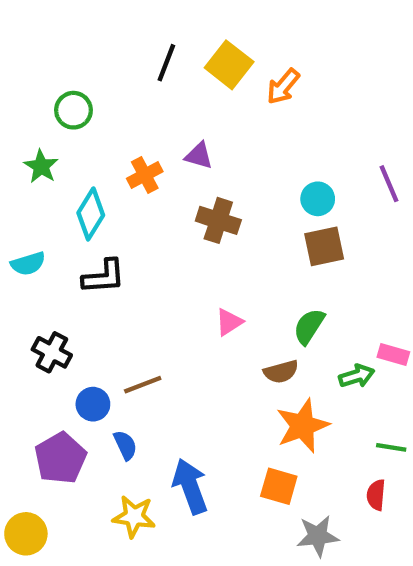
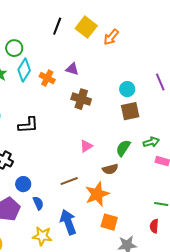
orange cross: (145, 175) -> (47, 78), turned -35
cyan diamond: (91, 214) -> (24, 70), moved
green arrow: (357, 376) -> (151, 142), moved
brown line: (143, 385) -> (69, 181), moved
orange star: (303, 426) -> (97, 194), moved

